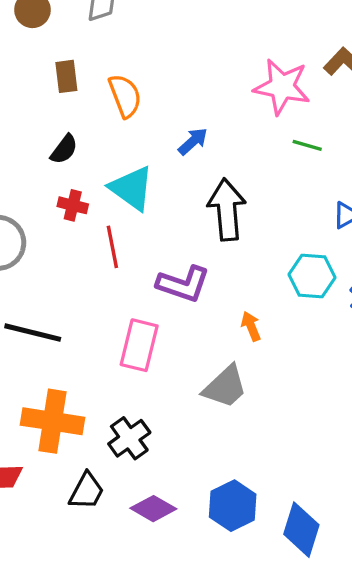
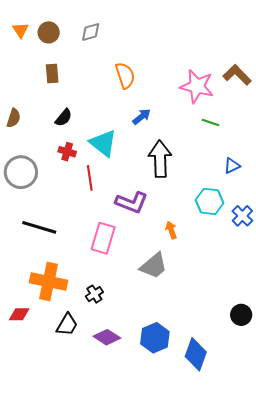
brown rectangle: (66, 76) -> (52, 74), moved
orange semicircle: (125, 96) -> (125, 75), moved
black cross: (129, 438) -> (94, 294), size x0.7

